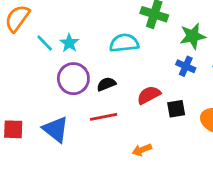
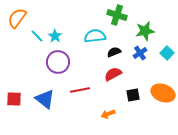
blue cross: (186, 66) -> (140, 53), turned 32
black semicircle: (106, 84) -> (114, 52), moved
black square: (176, 109) -> (133, 95), moved

